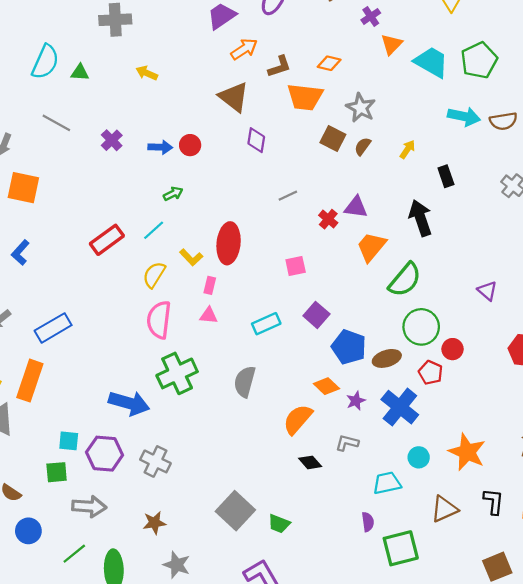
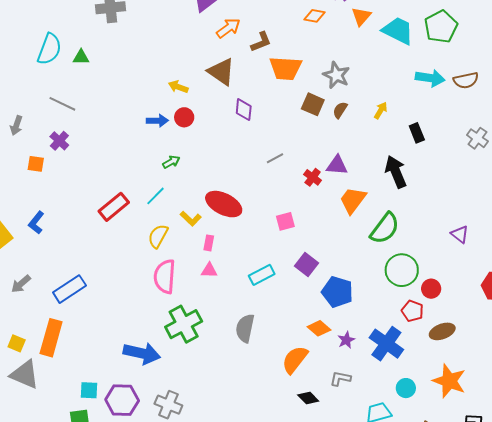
orange diamond: (329, 63) -> (315, 16), moved
yellow arrow: (147, 73) -> (178, 87), moved
purple cross: (112, 140) -> (59, 141), moved
orange square: (23, 188) -> (36, 164), size x0.6
red ellipse: (229, 243) -> (224, 204), turned -66
brown ellipse: (387, 358) -> (442, 331), moved

